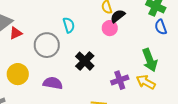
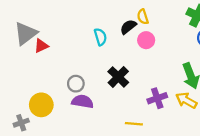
black semicircle: (118, 16) -> (128, 27), moved
gray circle: (47, 45) -> (76, 84), moved, size x0.6
yellow circle: (18, 74) -> (41, 105), moved

